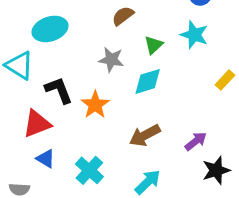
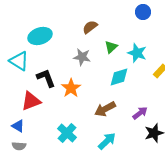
cyan star: (194, 35) -> (137, 53), moved
cyan diamond: (148, 81) -> (119, 77), moved
blue triangle: (46, 159) -> (18, 126), moved

